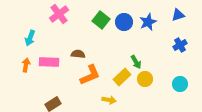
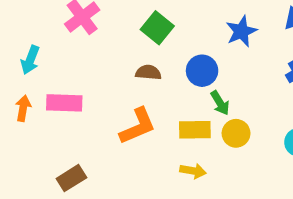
blue circle: (124, 22) -> (202, 71), moved
brown semicircle: (78, 54) -> (148, 72), moved
yellow rectangle: (122, 77) -> (195, 130), turned 42
yellow arrow: (109, 100) -> (193, 171), moved

